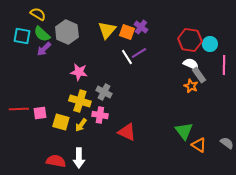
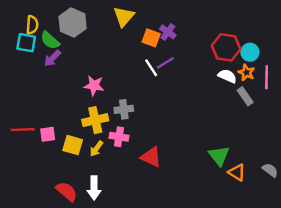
yellow semicircle: (38, 14) -> (32, 25), moved, turned 63
yellow triangle: (107, 30) -> (124, 17), moved
gray hexagon: (67, 32) -> (73, 22), moved
gray rectangle: (199, 75) -> (245, 96), moved
orange star: (191, 86) -> (246, 72), moved
gray cross: (104, 92) -> (124, 109), turned -35
yellow cross: (80, 101) -> (95, 120), turned -30
red semicircle: (56, 161) -> (67, 191), turned 30

